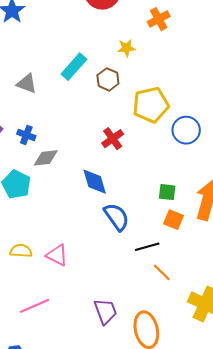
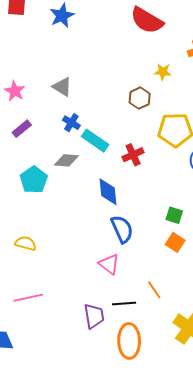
cyan rectangle: (74, 67) -> (95, 141), moved, turned 72
blue cross: (26, 135) -> (71, 123), moved
black line: (147, 247) -> (124, 303), moved
pink triangle: (57, 255) -> (109, 264), moved

